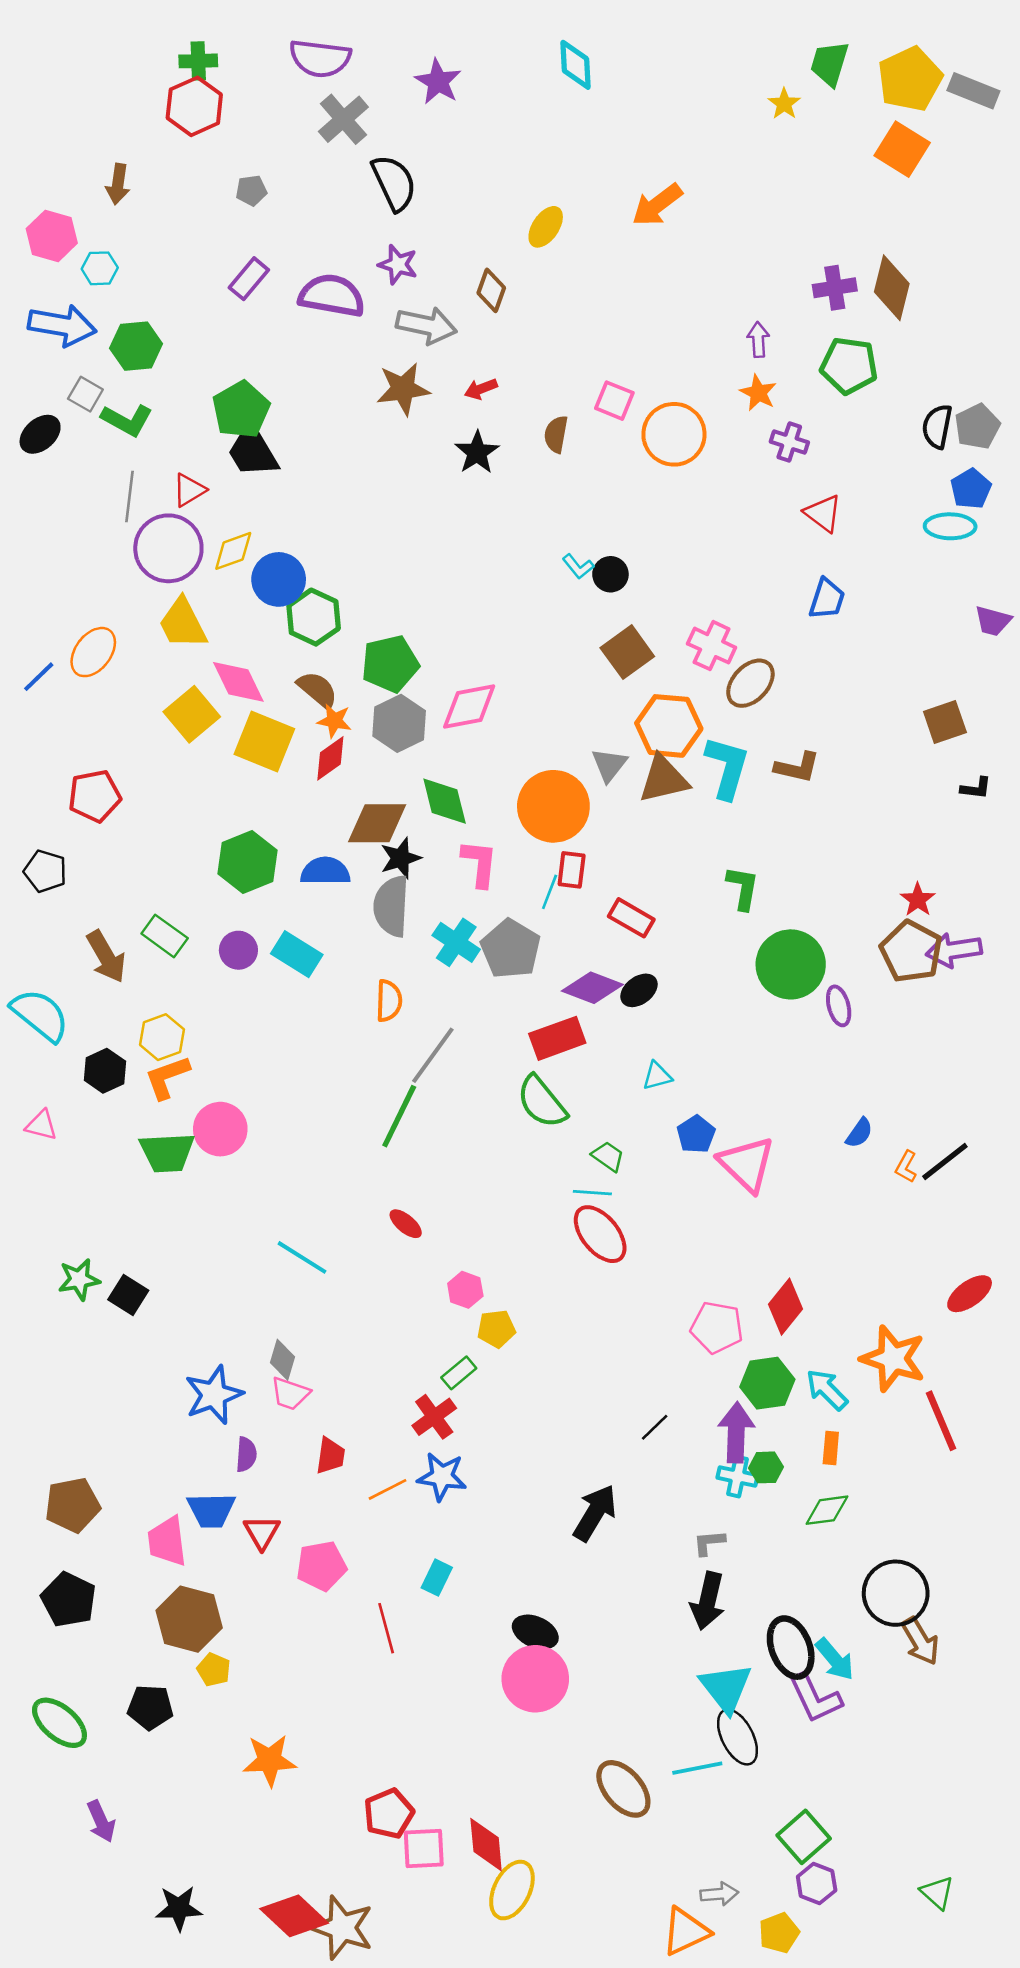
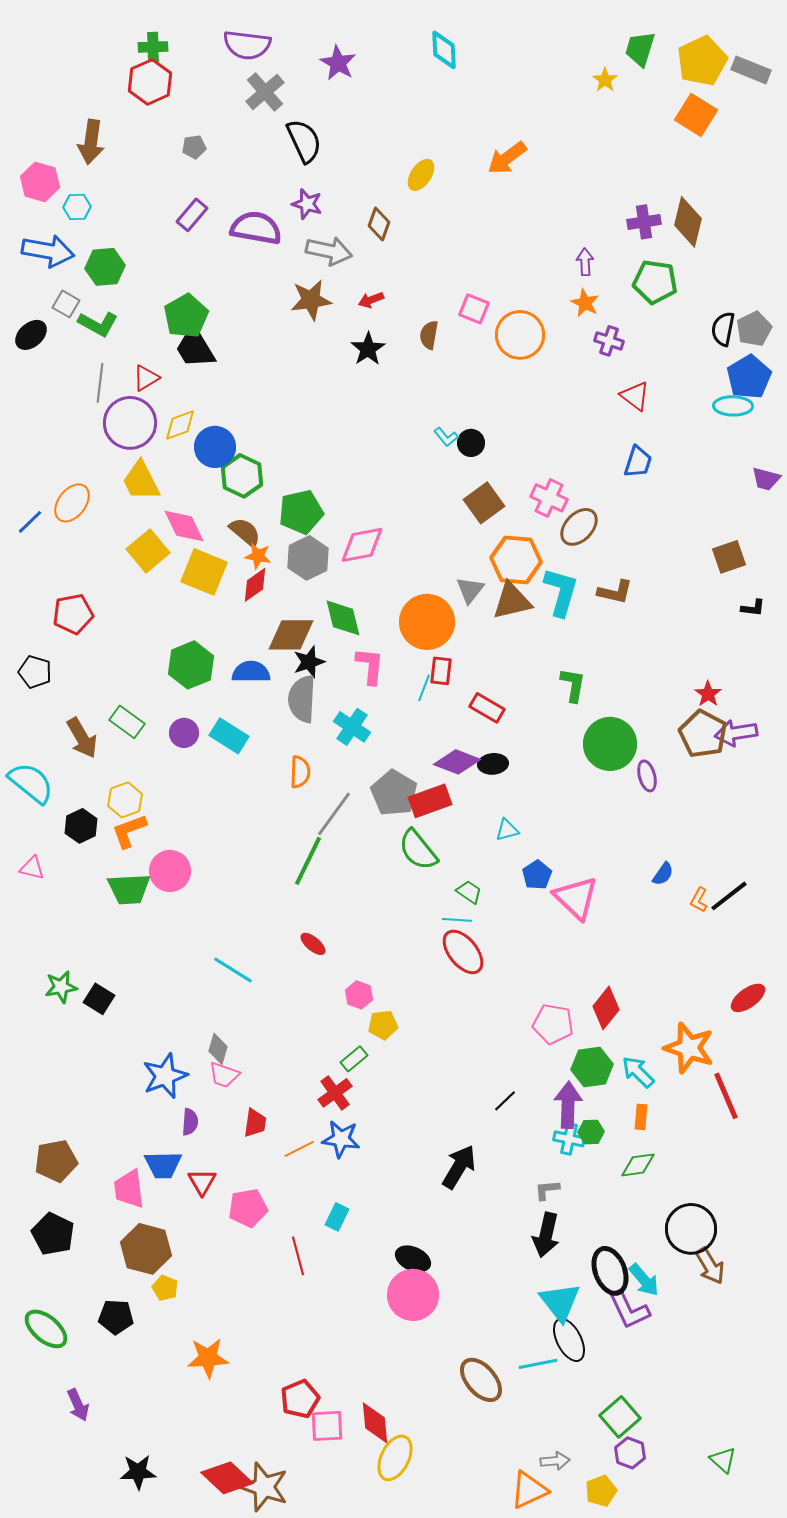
brown arrow: (118, 184) -> (91, 142), size x1.4
blue pentagon: (971, 489) -> (749, 377), size x1.4
gray pentagon: (511, 949) -> (394, 793), moved
black ellipse: (639, 990) -> (493, 764), turned 32

